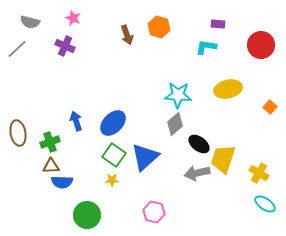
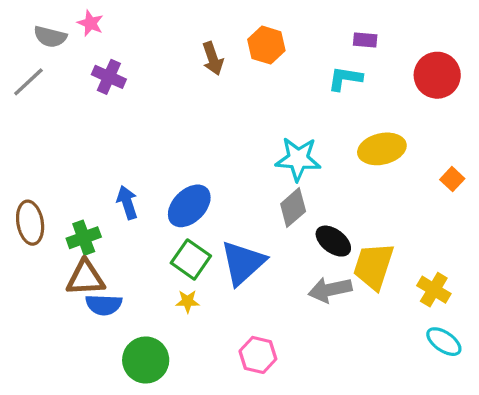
pink star: (73, 18) -> (90, 23), moved
brown triangle: (51, 166) -> (85, 278), size x1.4

